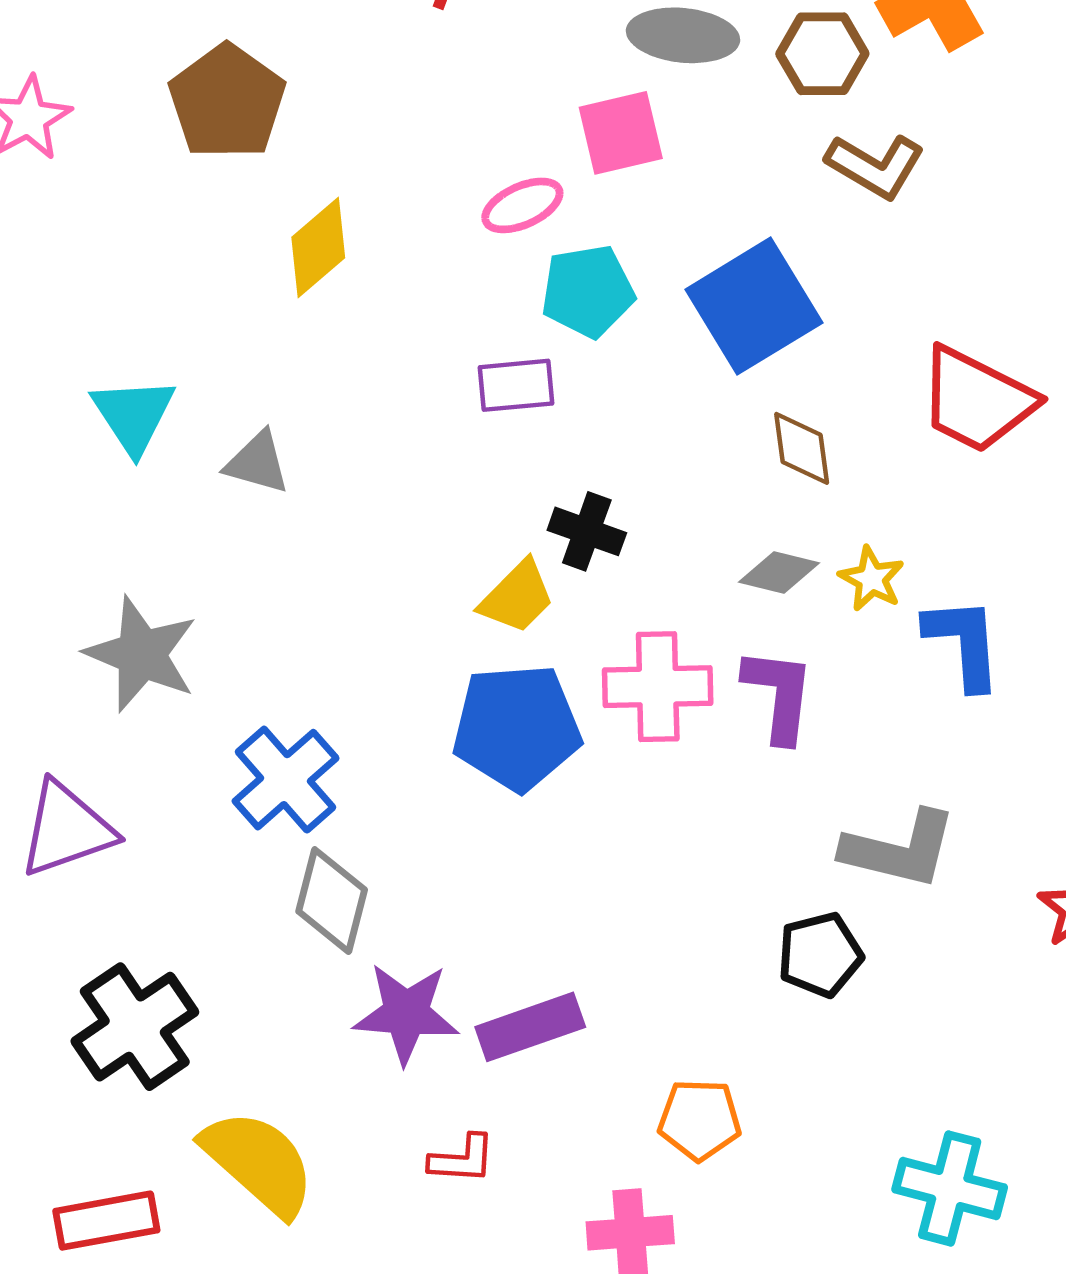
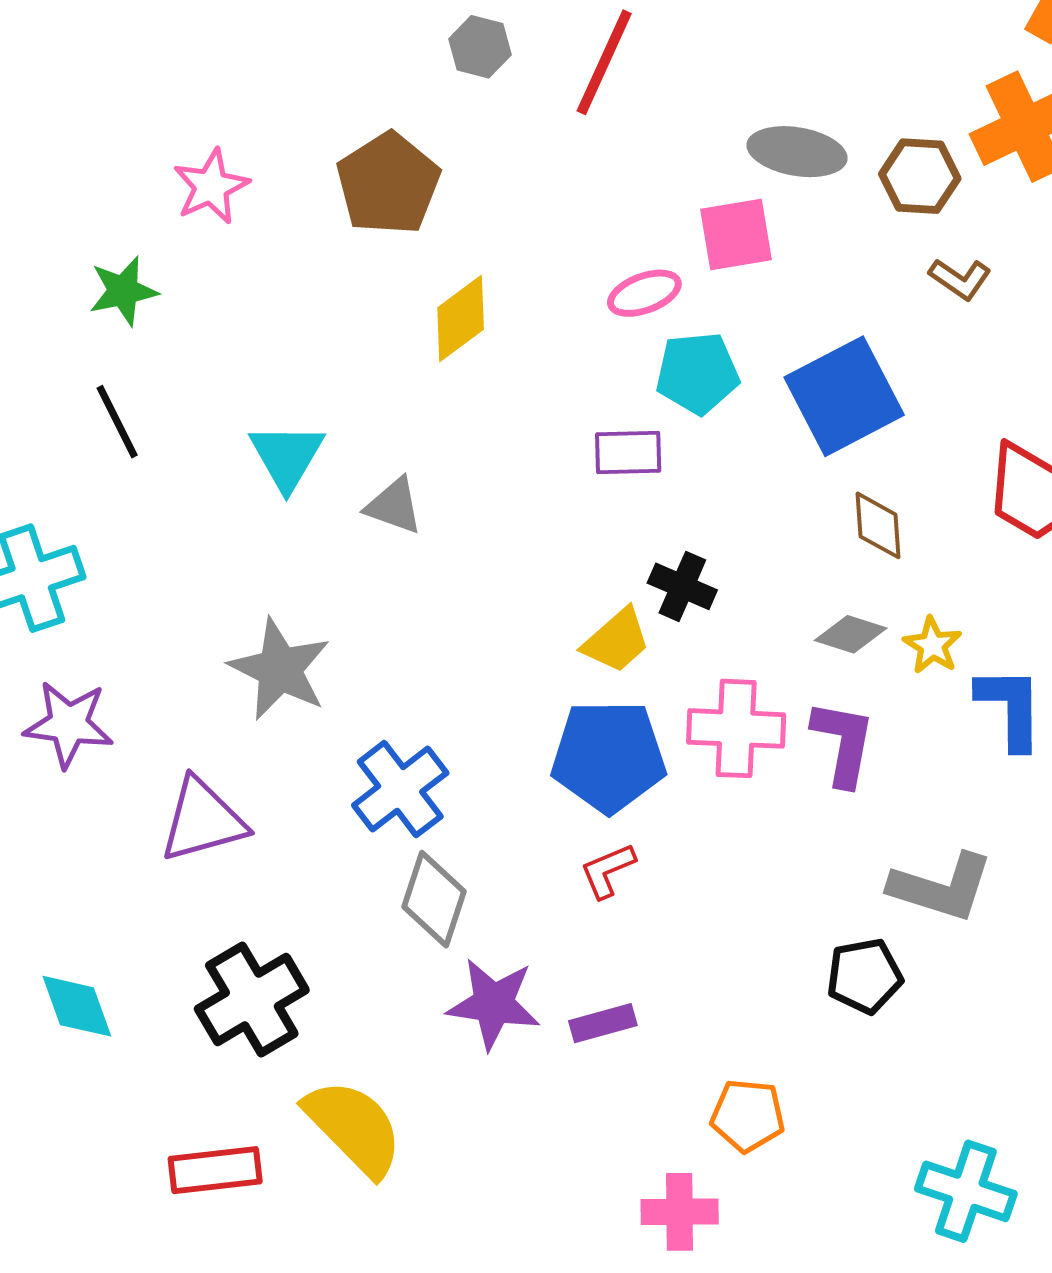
brown L-shape: (875, 166) -> (960, 279), size x0.7
purple rectangle: (530, 1027) -> (603, 1023), size x0.7
red L-shape: (462, 1159) -> (608, 871), moved, turned 150

